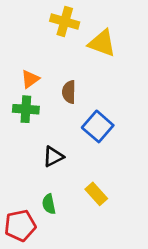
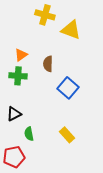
black triangle: (53, 157) -> (14, 114), moved
green semicircle: (49, 204) -> (29, 134), moved

